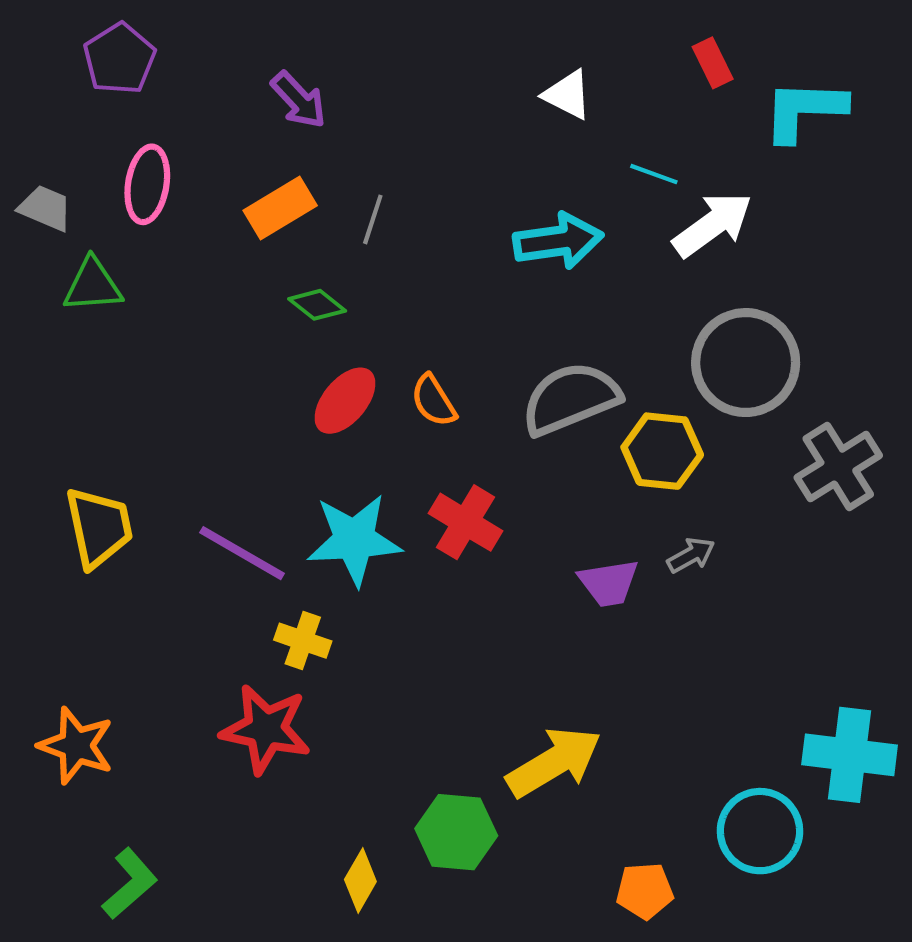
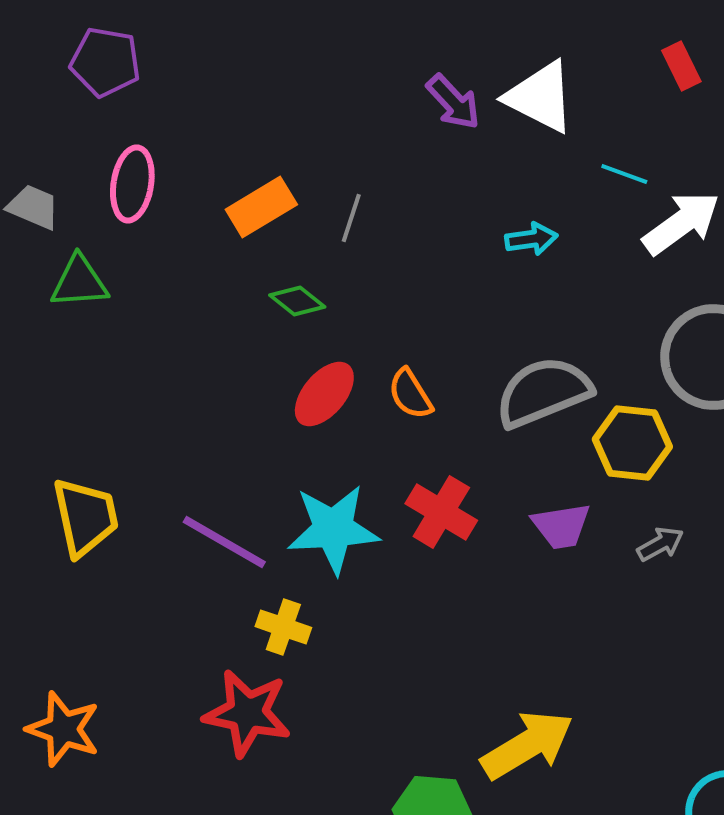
purple pentagon: (119, 59) -> (105, 62), turned -30
white triangle: (567, 95) -> (540, 97), size x1.5
purple arrow: (299, 100) -> (453, 102), moved
cyan arrow: (558, 241) -> (531, 239), size x0.6
purple trapezoid: (609, 583) -> (561, 526), moved

